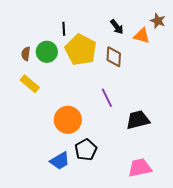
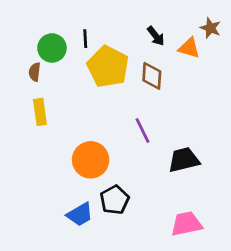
green circle: (47, 52) -> (52, 48), moved
yellow rectangle: (30, 84) -> (40, 112), turned 42

